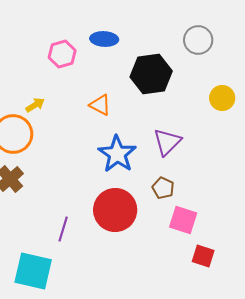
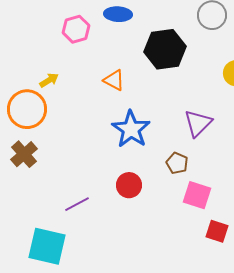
purple triangle: (167, 142) -> (198, 123), moved
red circle: (115, 210) -> (129, 185), size x0.6
purple line: (63, 229) -> (77, 204), turned 45

